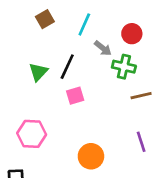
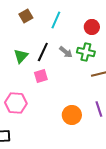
gray arrow: (103, 48) -> (66, 52), moved
pink square: (75, 96) -> (41, 76), moved
orange circle: (91, 156) -> (72, 115), moved

